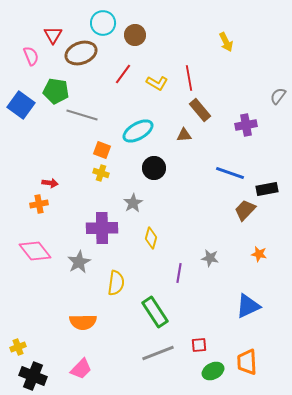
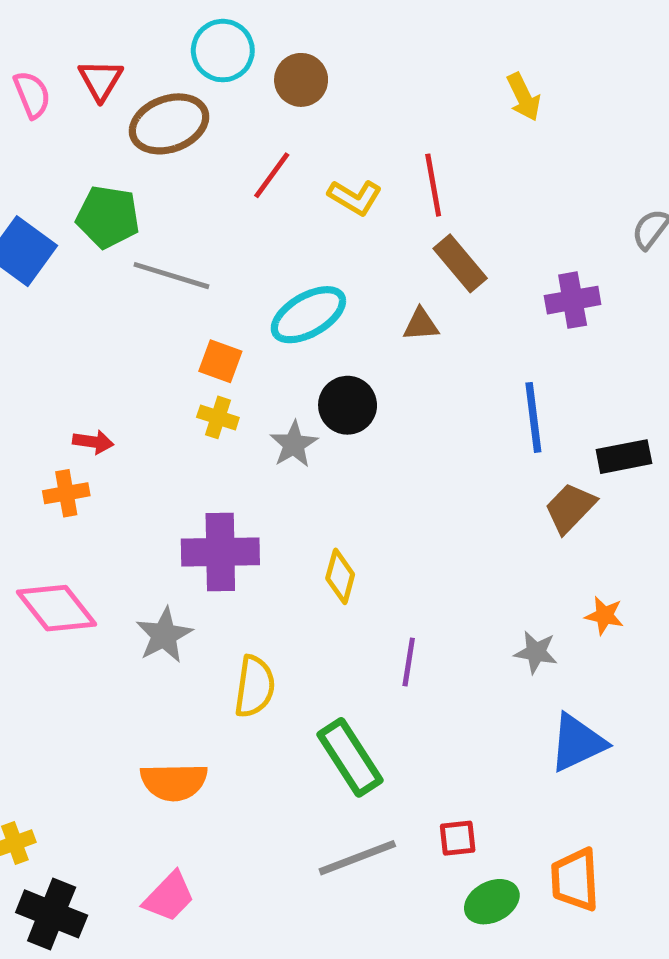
pink semicircle: (31, 56) -> (32, 95), moved
blue line: (230, 173) -> (533, 417), turned 64
gray star: (133, 203) -> (294, 444), moved
gray star: (210, 258) -> (536, 652), moved

